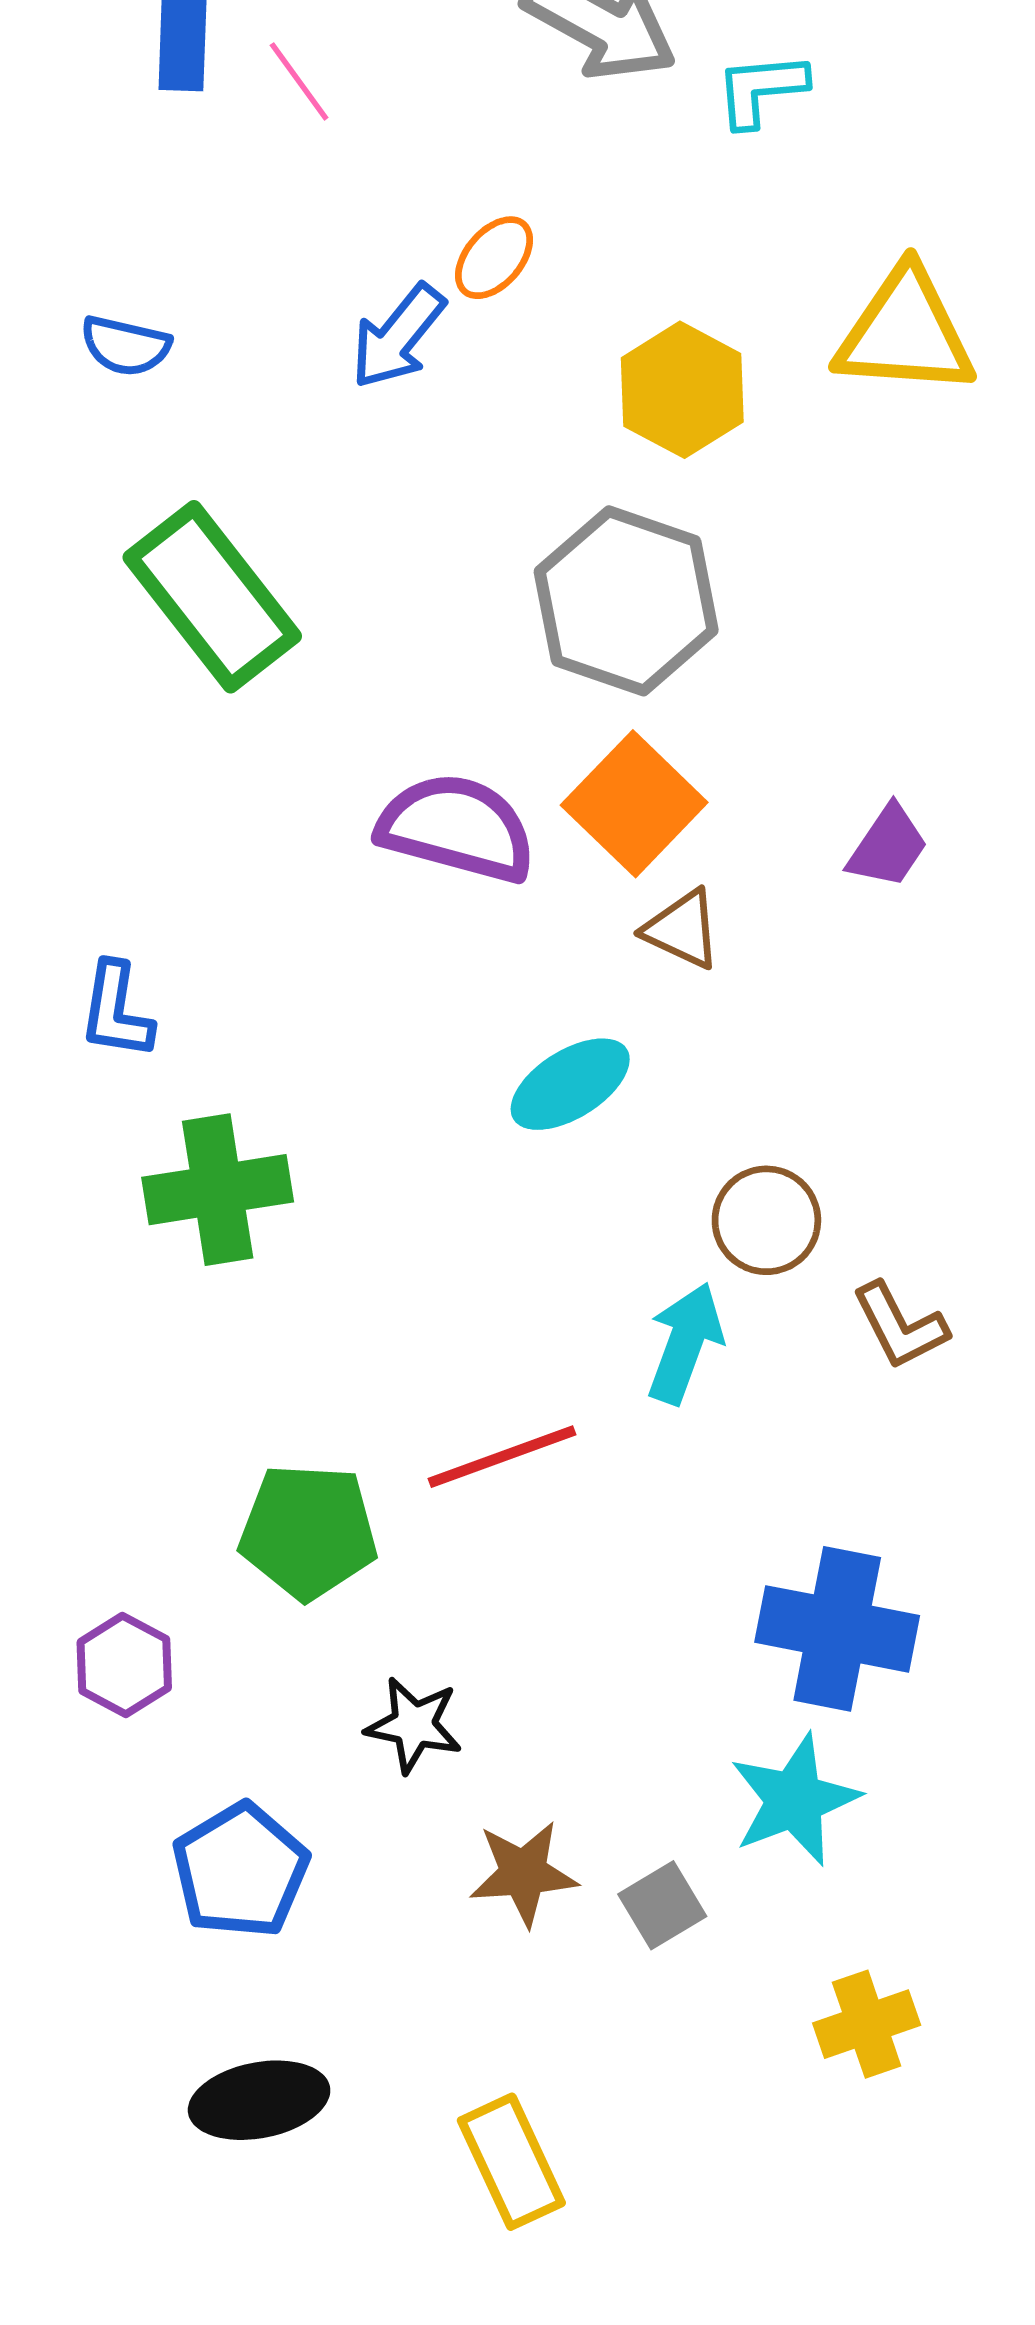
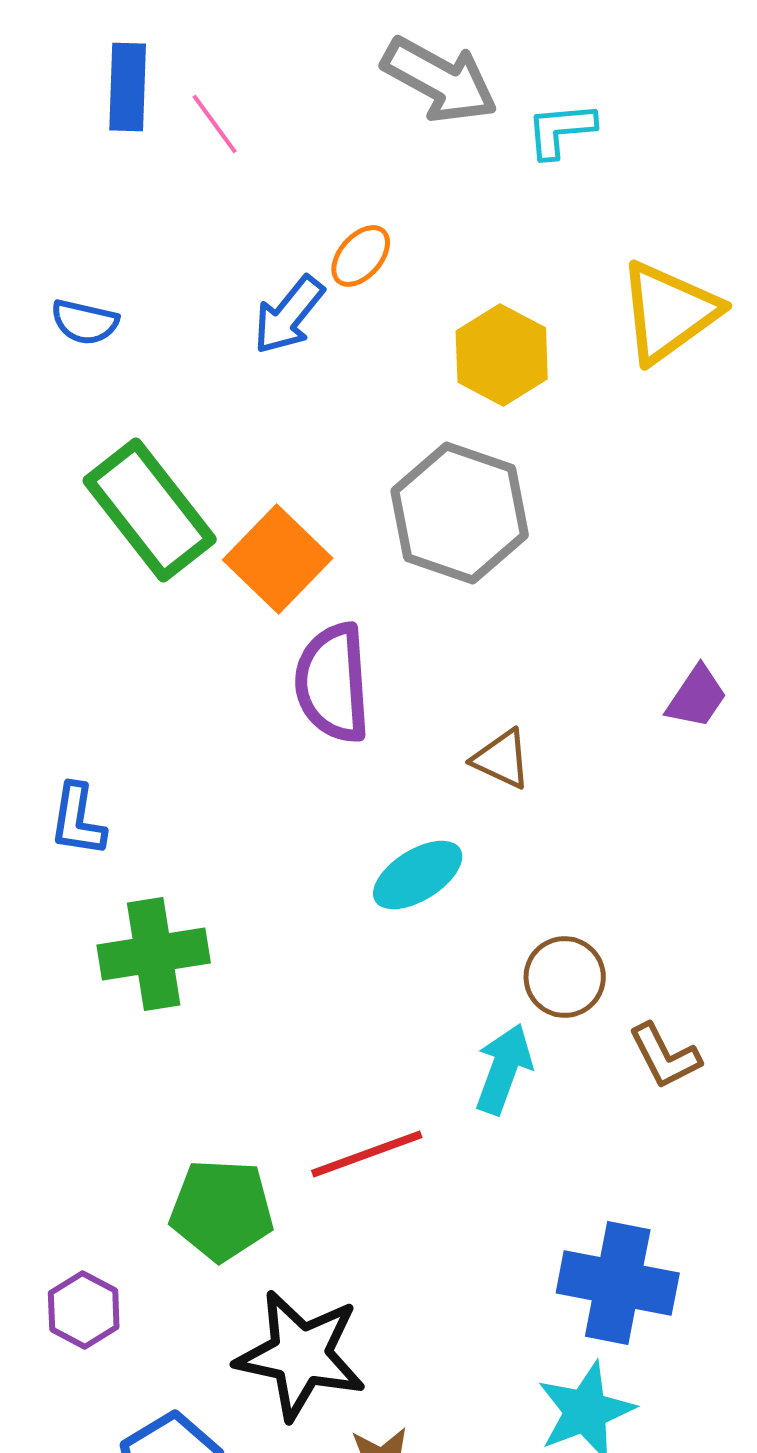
yellow triangle: (905, 332) -> (669, 312), turned -40
orange square: (634, 804) -> (278, 559), moved
purple semicircle: (457, 828) -> (333, 683), turned -109
purple trapezoid: (888, 846) -> (697, 697), moved
black star: (414, 1725) -> (301, 1355), size x1.8

